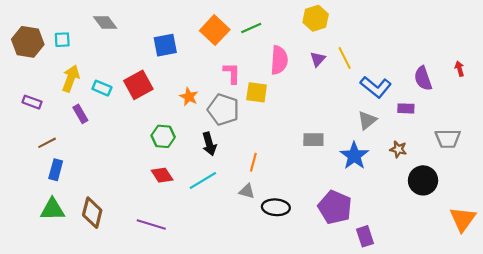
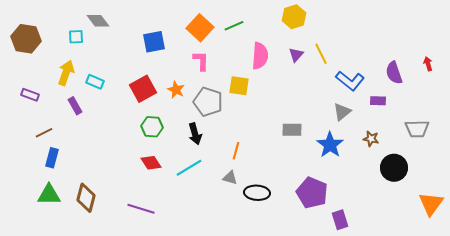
cyan square: (62, 40) -> (76, 37), moved
pink L-shape: (232, 73) -> (201, 61), moved
red square: (138, 85) -> (143, 89), moved

